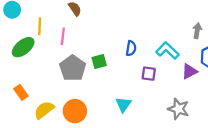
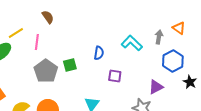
yellow line: (40, 26) -> (16, 33), turned 56
cyan L-shape: (167, 50) -> (132, 43), moved
purple triangle: (189, 71) -> (156, 87), moved

